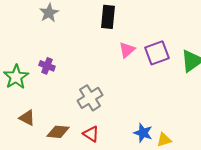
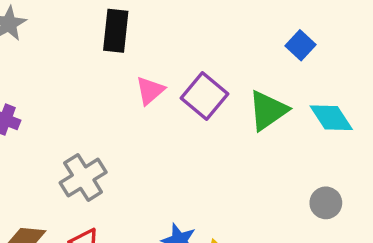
purple square: (157, 53) -> (204, 96), turned -30

